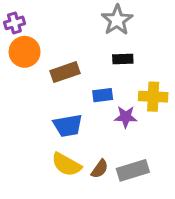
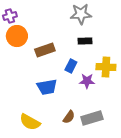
gray star: (117, 20) -> (81, 14), turned 30
blue rectangle: (103, 95) -> (71, 66), turned -56
yellow semicircle: (66, 164) -> (30, 122), moved

